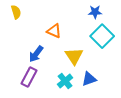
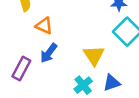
orange triangle: (54, 31) -> (44, 26), moved
purple rectangle: (29, 77) -> (21, 68), moved

